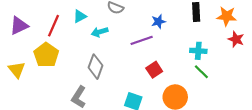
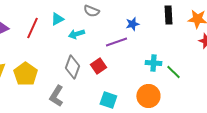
cyan cross: (198, 51) -> (153, 63), moved
yellow pentagon: (46, 55) -> (25, 74), moved
red square: (154, 70) -> (98, 66), moved

